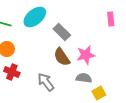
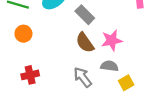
red cross: (12, 72) -> (30, 75), moved, turned -35
gray arrow: (46, 82) -> (83, 77), moved

